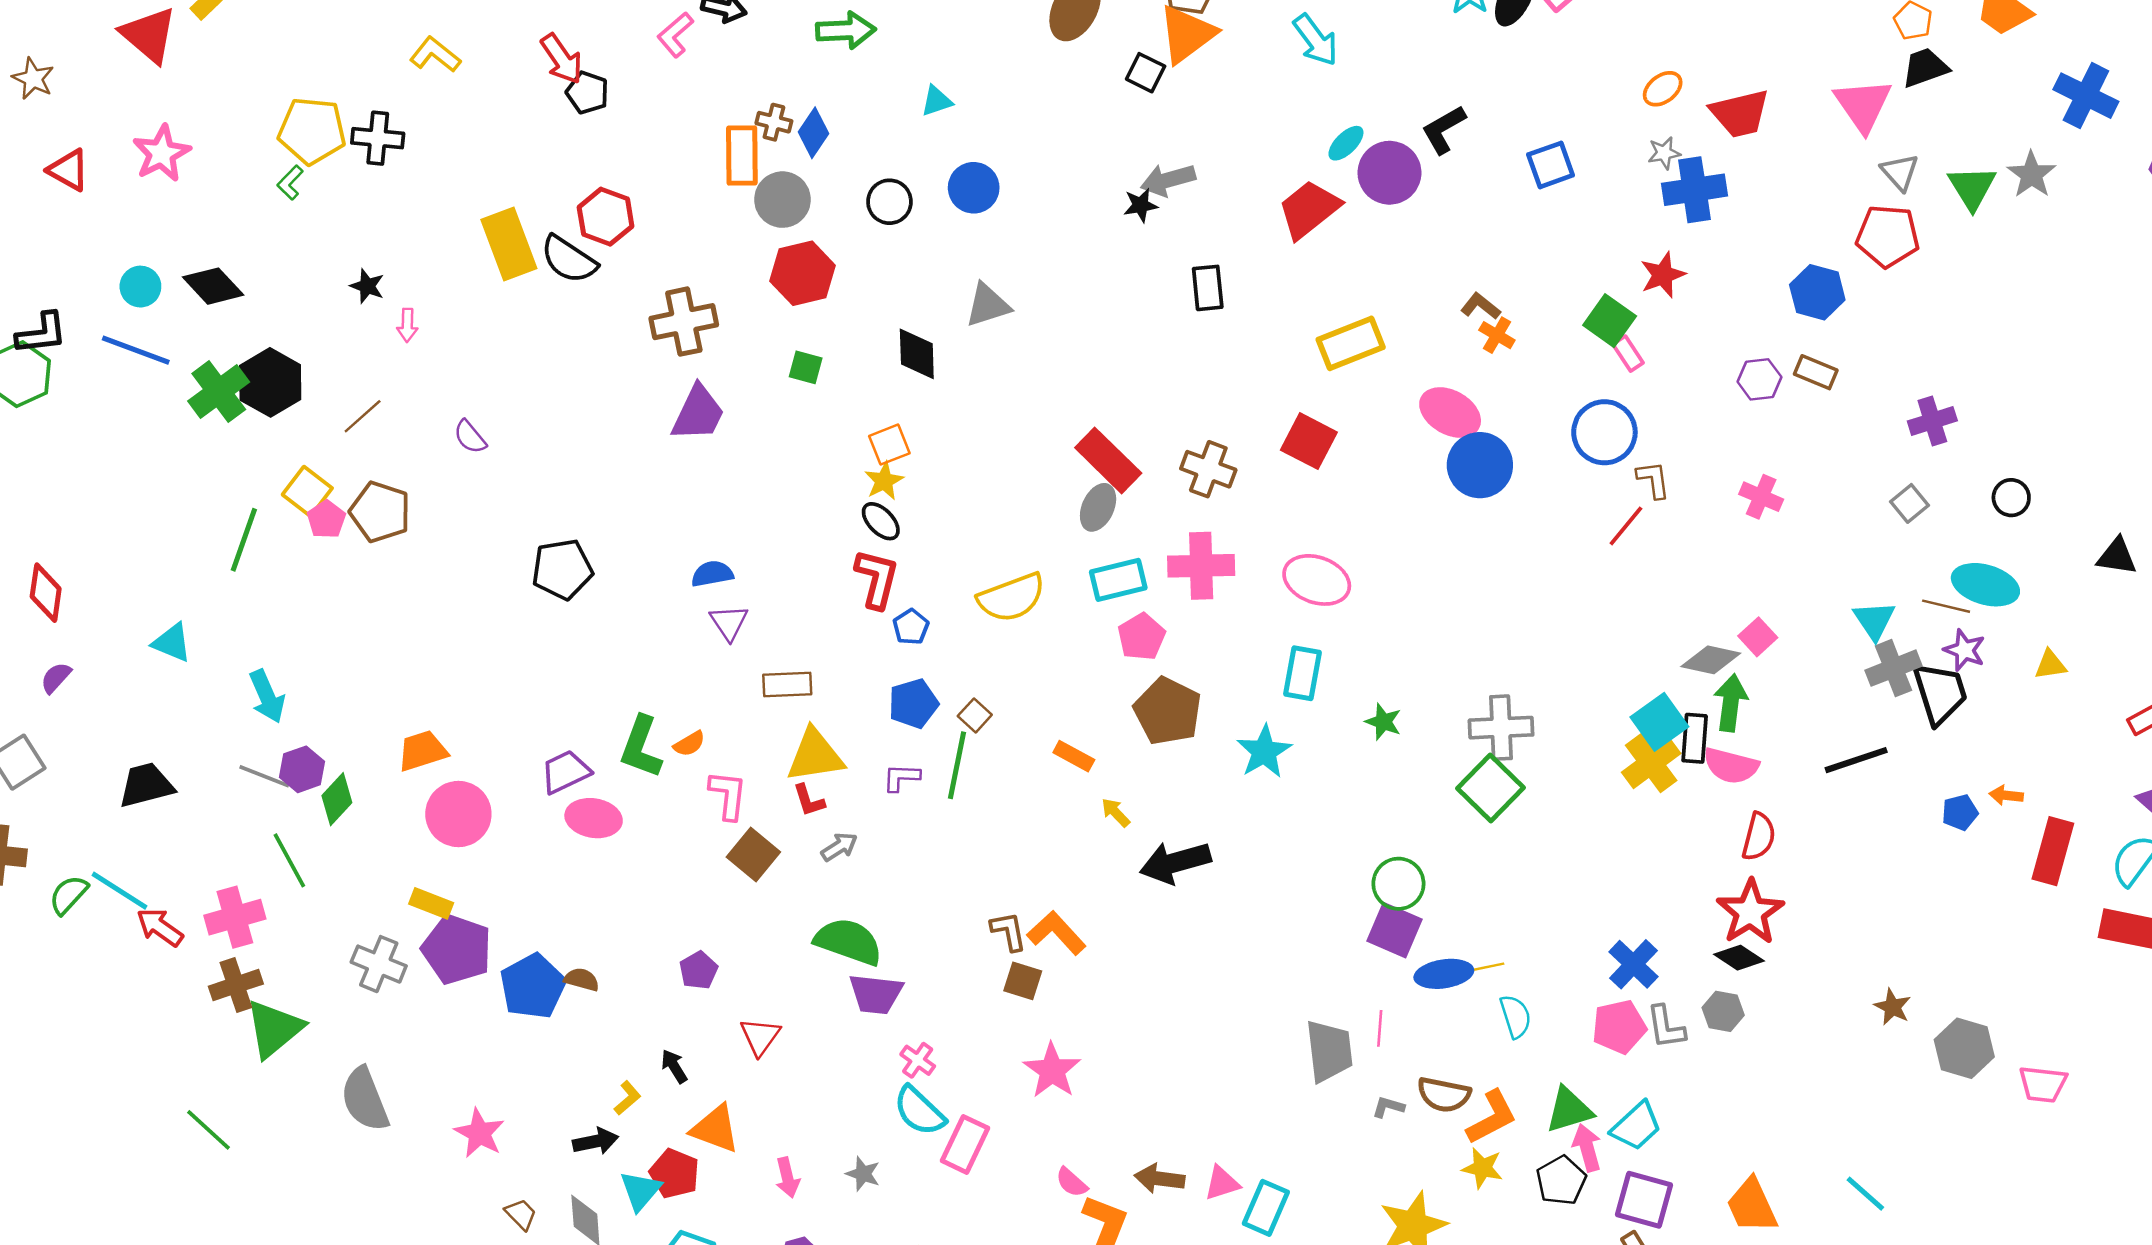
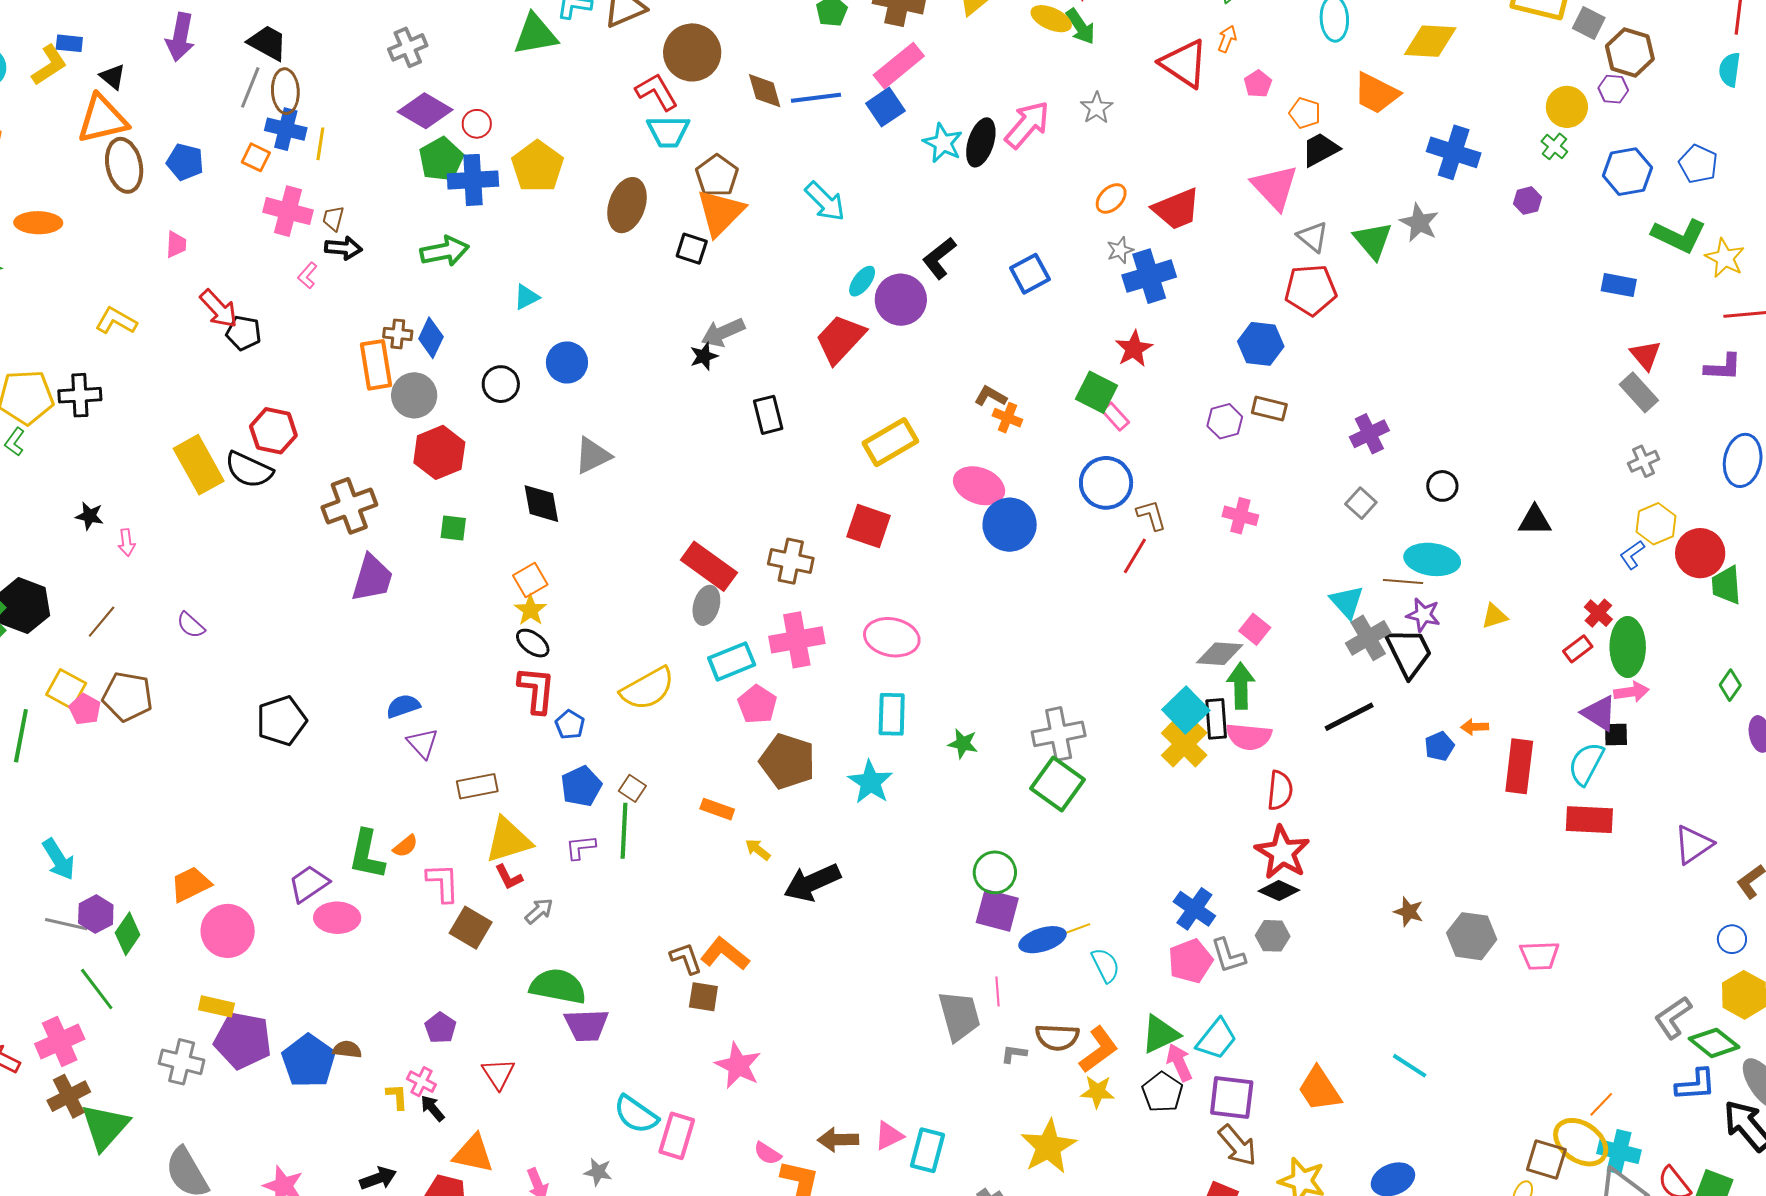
pink L-shape: (675, 35) -> (307, 275), size x0.7
pink cross: (918, 1060) -> (421, 1082), moved
yellow L-shape: (627, 1098) -> (397, 1097), moved, turned -44

